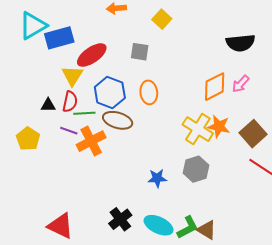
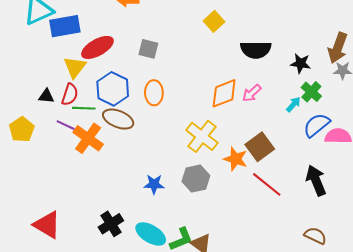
yellow square: (162, 19) -> (214, 21), moved
orange star: (219, 126) -> (236, 159), moved
orange cross: (91, 141) -> (88, 138), turned -32

